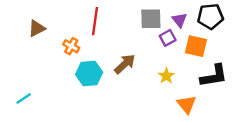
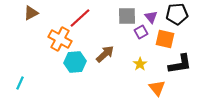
red line: (95, 21) -> (80, 18), turned 40
brown triangle: (37, 28) -> (31, 13), moved
orange cross: (71, 46) -> (60, 39), size x1.6
cyan line: (24, 98) -> (20, 83), turned -32

